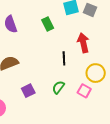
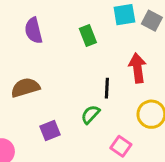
green semicircle: (58, 87) -> (90, 114), moved
pink square: (84, 91) -> (121, 146), moved

